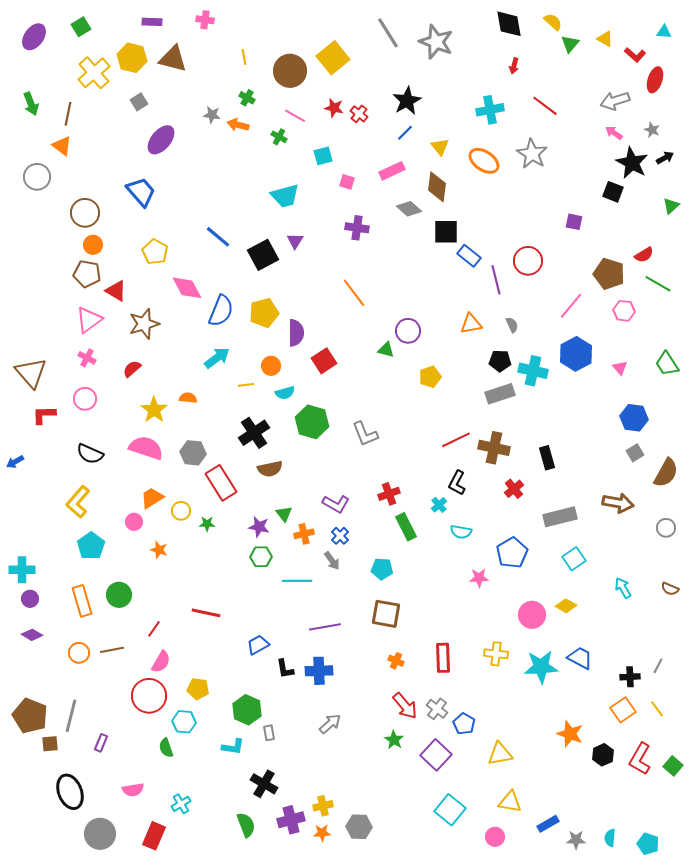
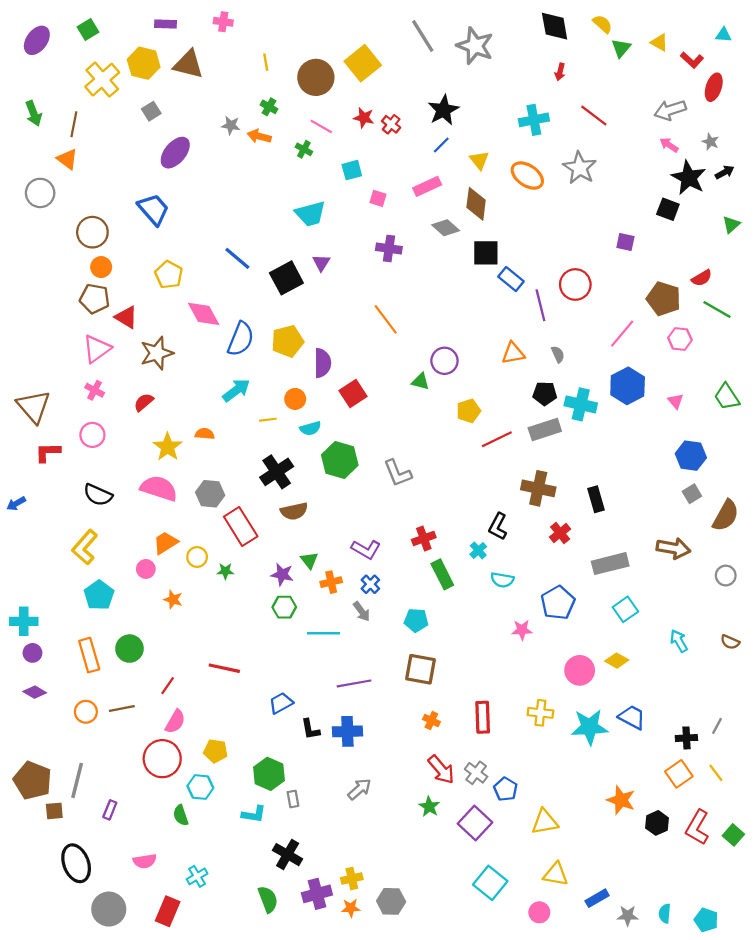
red line: (456, 440) -> (497, 439), moved

